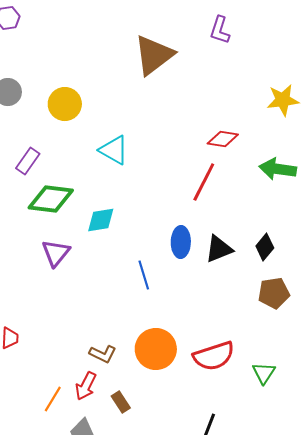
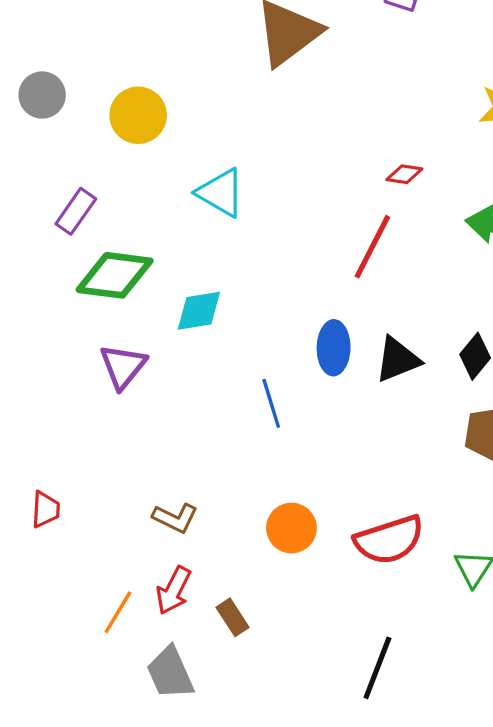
red diamond: (223, 139) -> (404, 174), size x0.7
orange circle: (156, 349) -> (291, 528), size x0.7
brown L-shape: (103, 354) -> (175, 518), moved

